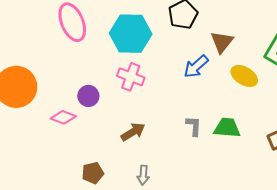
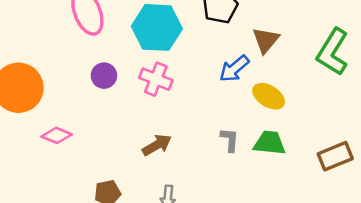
yellow ellipse: (244, 76) -> (269, 96), moved
purple circle: (88, 96) -> (104, 76), moved
pink diamond: (63, 117) -> (57, 135), moved

